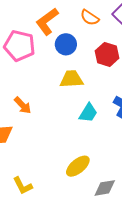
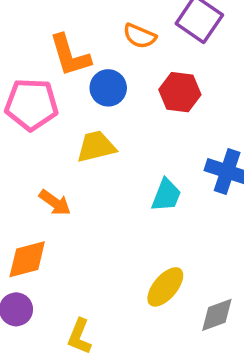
orange L-shape: (47, 21) -> (70, 55), turned -60
yellow trapezoid: (71, 79) -> (96, 147), moved
yellow L-shape: (23, 186) -> (79, 336), turned 60

